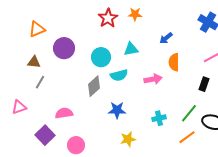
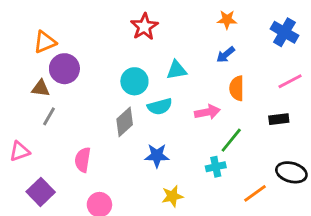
orange star: (135, 14) -> (227, 20), moved
purple circle: (64, 48) -> (64, 69), moved
black rectangle: (204, 84) -> (279, 119), turned 64
pink semicircle: (64, 113) -> (83, 160), turned -72
green line: (189, 113) -> (231, 140), moved
purple square: (45, 135) -> (41, 192), moved

